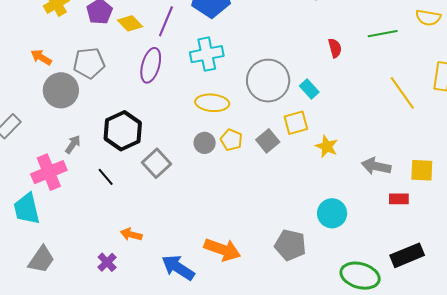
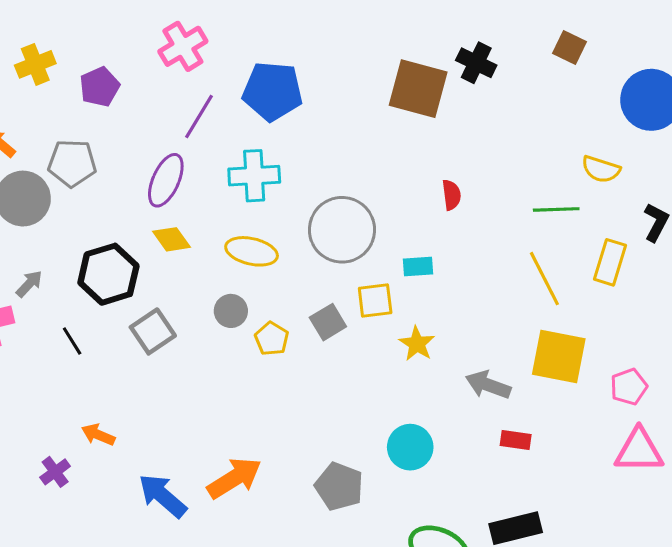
yellow diamond: (130, 23) -> (172, 239), moved
green line: (383, 34) -> (556, 209), moved
cyan rectangle: (309, 89) -> (418, 266), moved, turned -60
yellow pentagon: (231, 140) -> (272, 339), moved
yellow square: (422, 170) -> (559, 356), moved, size x1.5
orange arrow: (222, 250) -> (234, 478), turned -60

